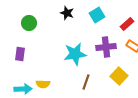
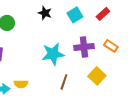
red rectangle: (127, 24) -> (103, 14), moved

